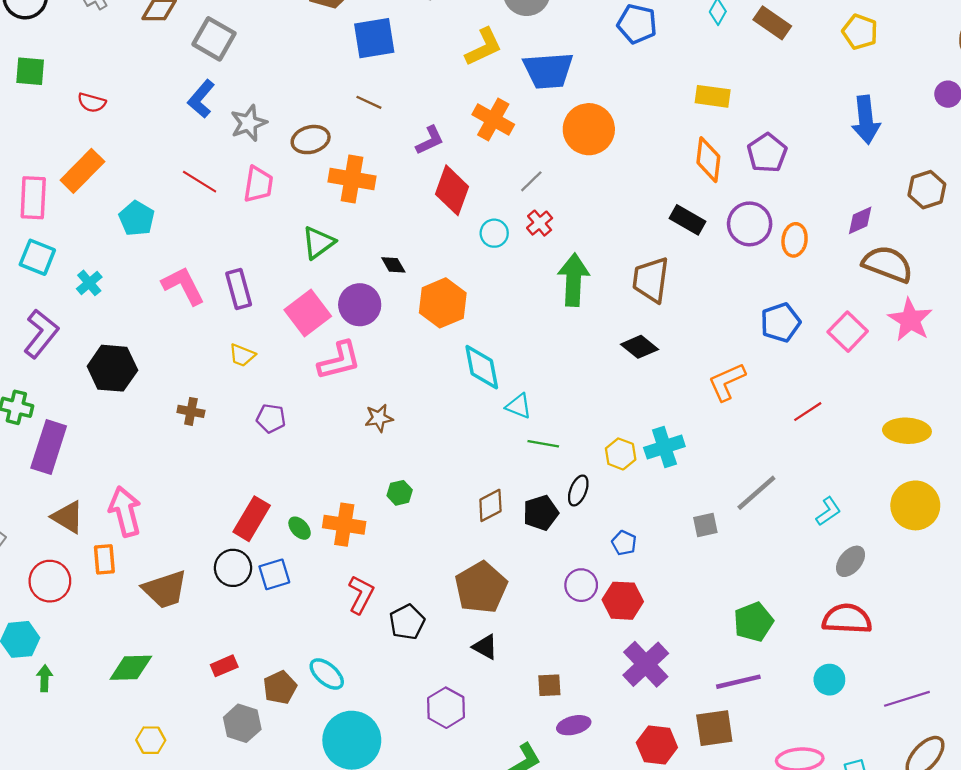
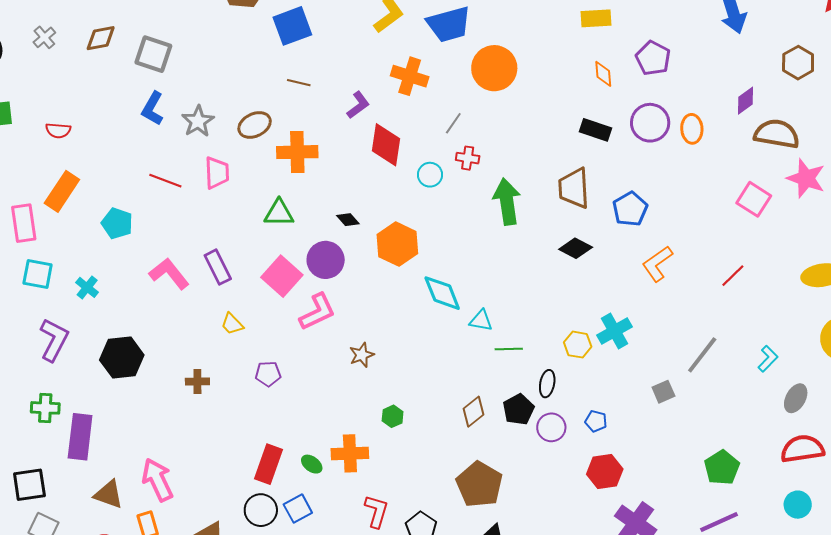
orange diamond: (708, 160) -> (603, 74), size x0.7
red cross: (540, 223) -> (468, 158), turned -30
green triangle: (318, 243) -> (279, 213), turned 48
blue pentagon: (780, 322) -> (630, 209), moved
yellow trapezoid: (242, 355) -> (232, 324), turned 35
purple circle: (581, 585) -> (551, 427), moved

